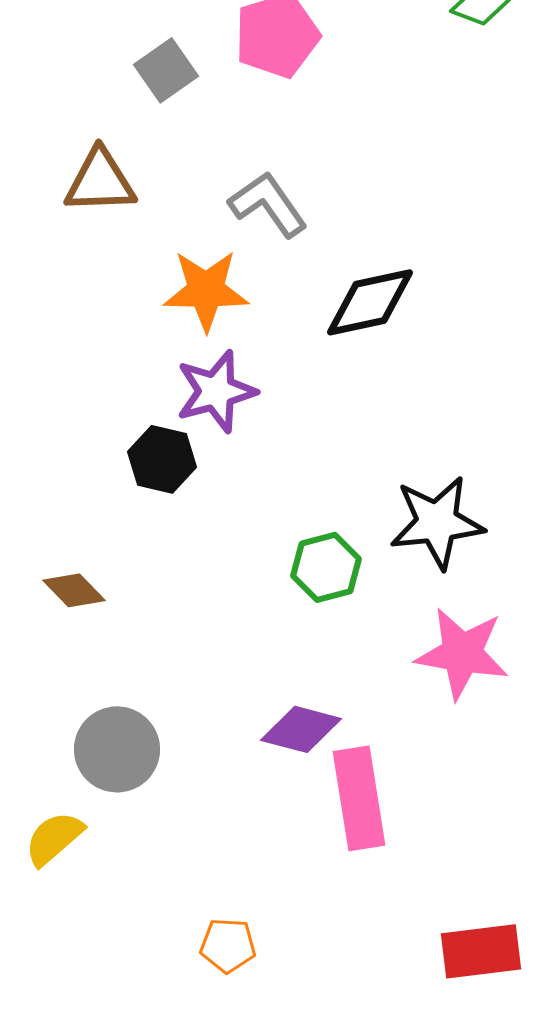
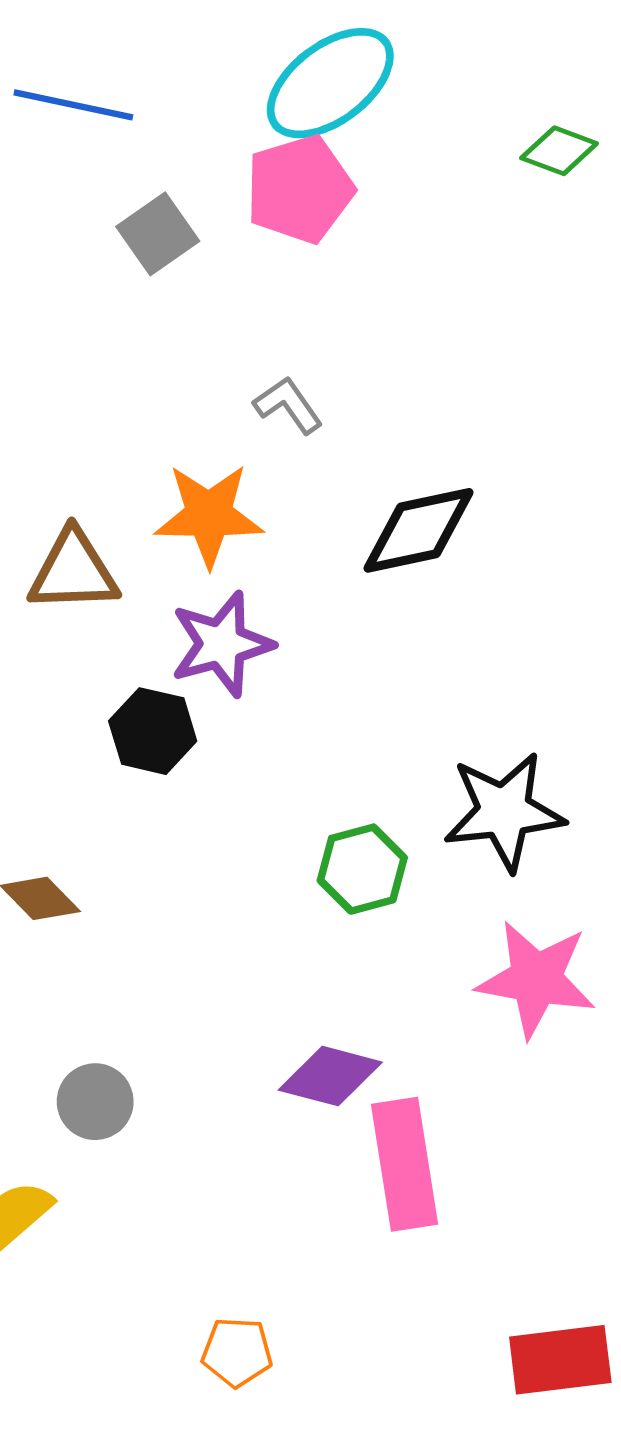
brown triangle: (100, 181) -> (73, 571), moved
gray L-shape: (268, 204) -> (288, 405), size x0.7
gray circle: (117, 749) -> (95, 1102), size x0.7

